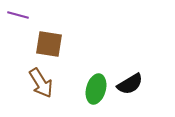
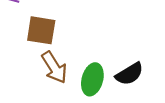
brown arrow: (41, 83) -> (54, 67), moved

